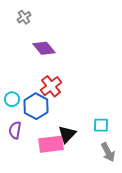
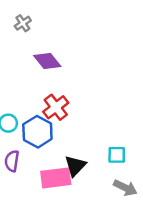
gray arrow: (108, 152) -> (125, 188), turned -36

